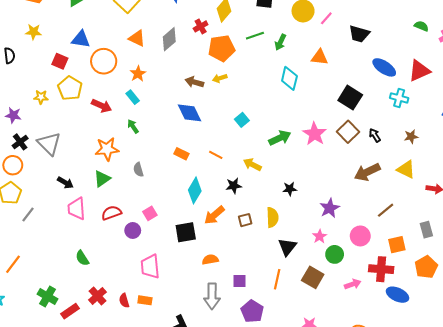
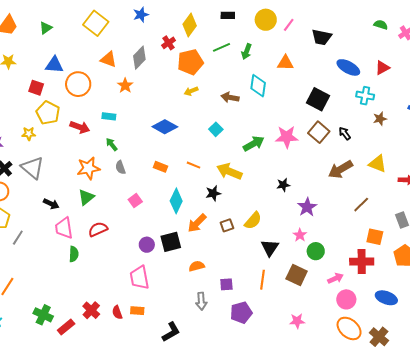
red triangle: (419, 71) -> (382, 68), size x0.7
orange star: (138, 74) -> (125, 85), moved
brown arrow: (194, 82) -> (230, 97), moved
yellow star: (41, 97) -> (29, 134), moved
cyan rectangle: (133, 97) -> (109, 116), turned -40
blue diamond: (189, 113) -> (165, 127), turned -30
pink star: (315, 134) -> (287, 137), turned -30
brown star: (411, 137) -> (380, 119), moved
yellow arrow: (252, 165) -> (229, 171), size x1.4
gray semicircle: (138, 170) -> (120, 167), moved
black star: (290, 189) -> (283, 185), moved
pink square: (150, 213) -> (135, 201), moved
yellow semicircle: (272, 217) -> (253, 221), turned 48
purple circle: (133, 230) -> (147, 245), moved
pink circle: (360, 236) -> (346, 299), moved
orange square: (397, 245) -> (375, 237), turned 30
green semicircle: (82, 258) -> (74, 254), moved, turned -140
blue ellipse: (398, 295) -> (386, 298), moved
gray arrow: (212, 296) -> (201, 301), size x0.7
purple pentagon: (252, 311) -> (241, 313), turned 30

